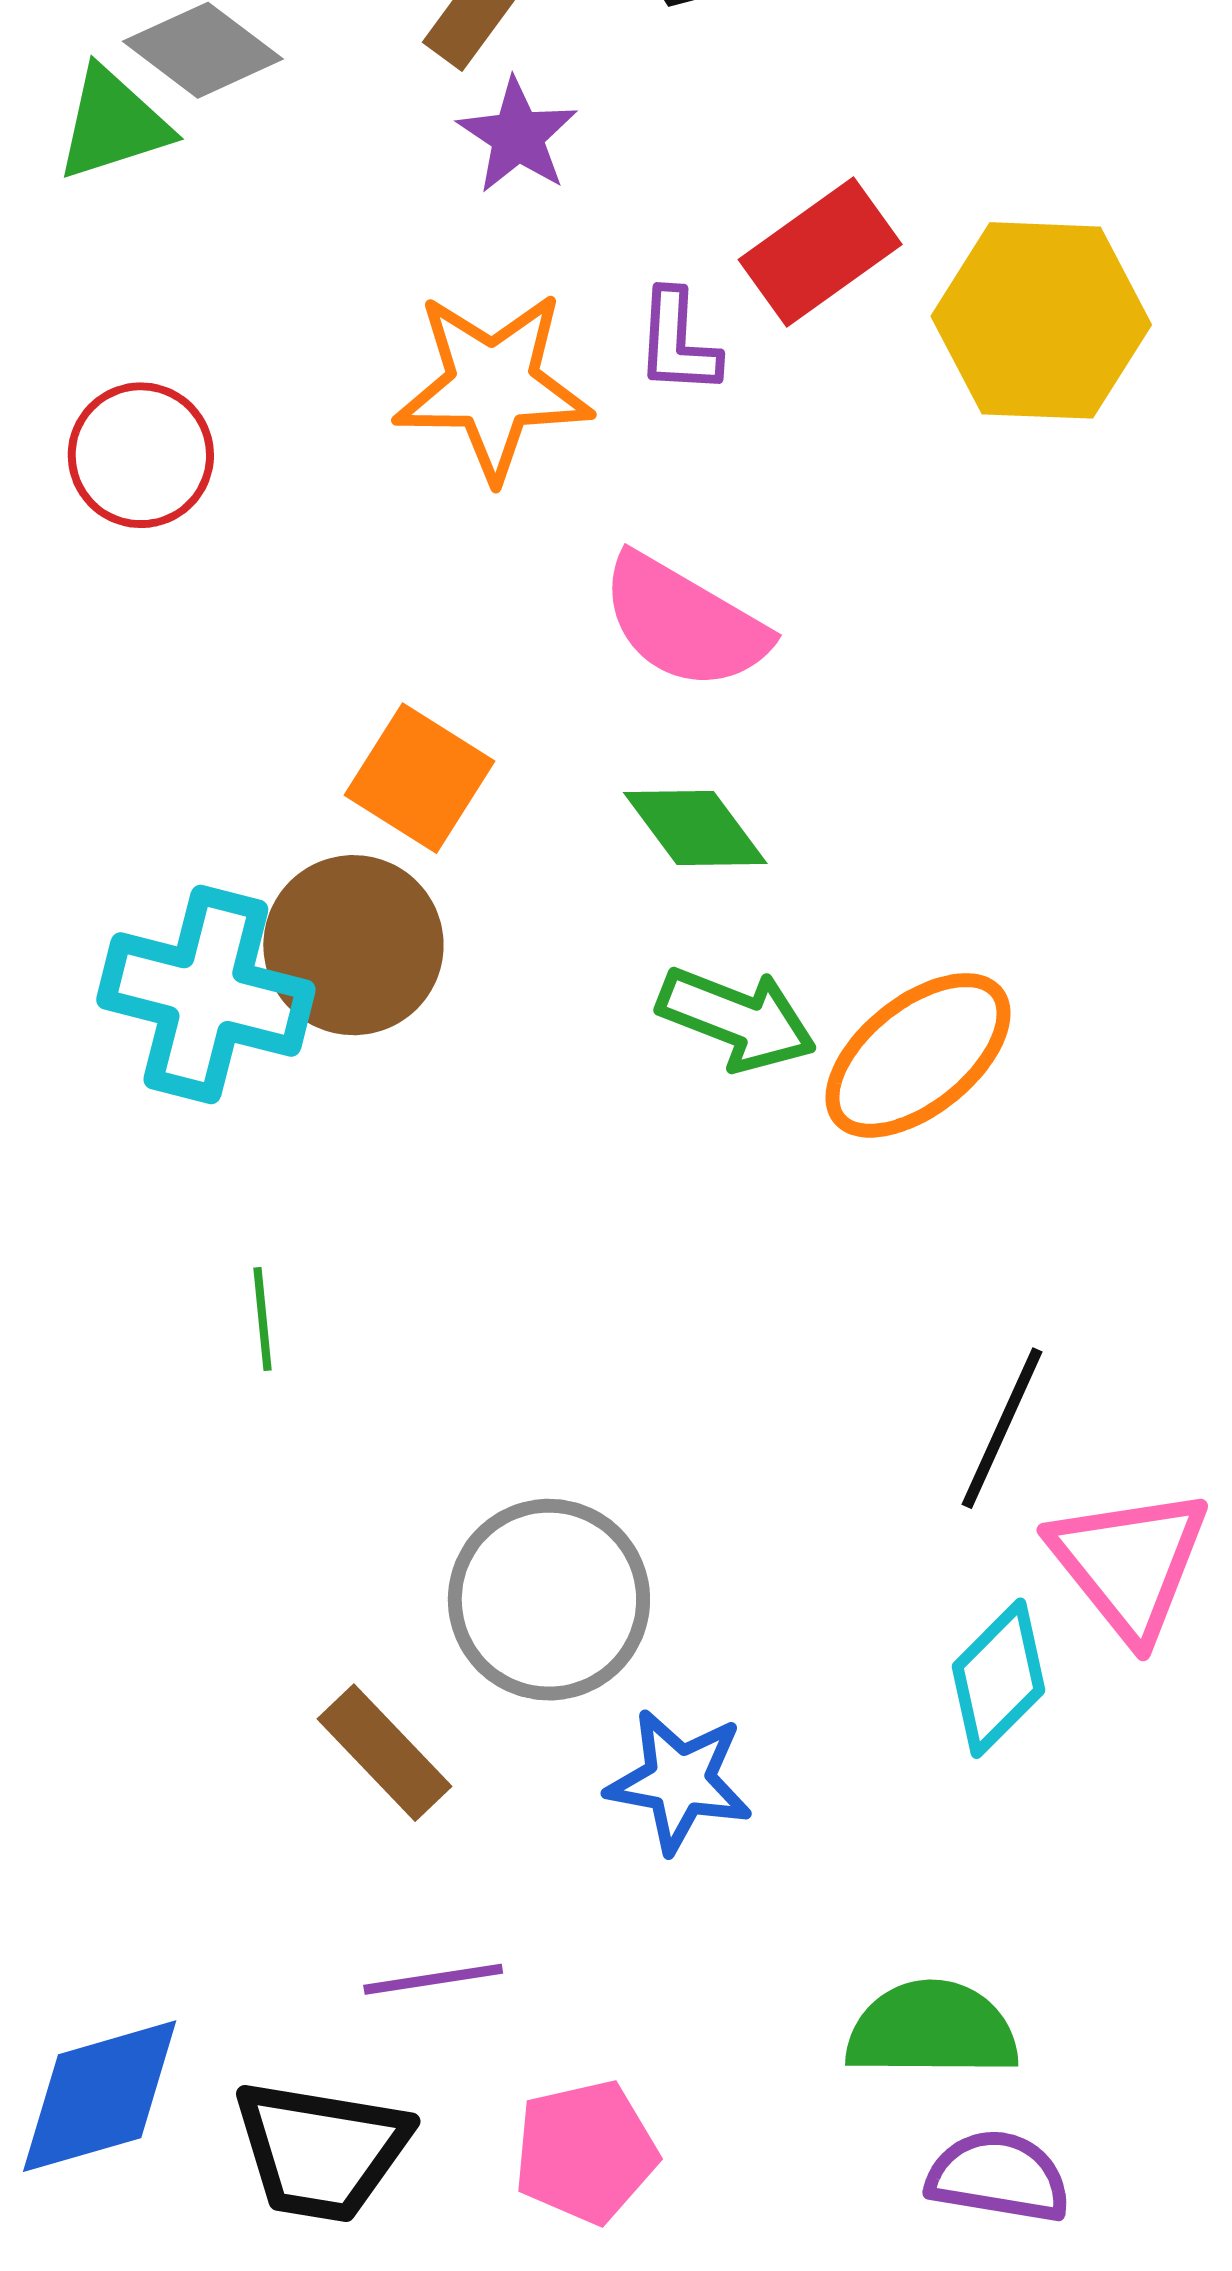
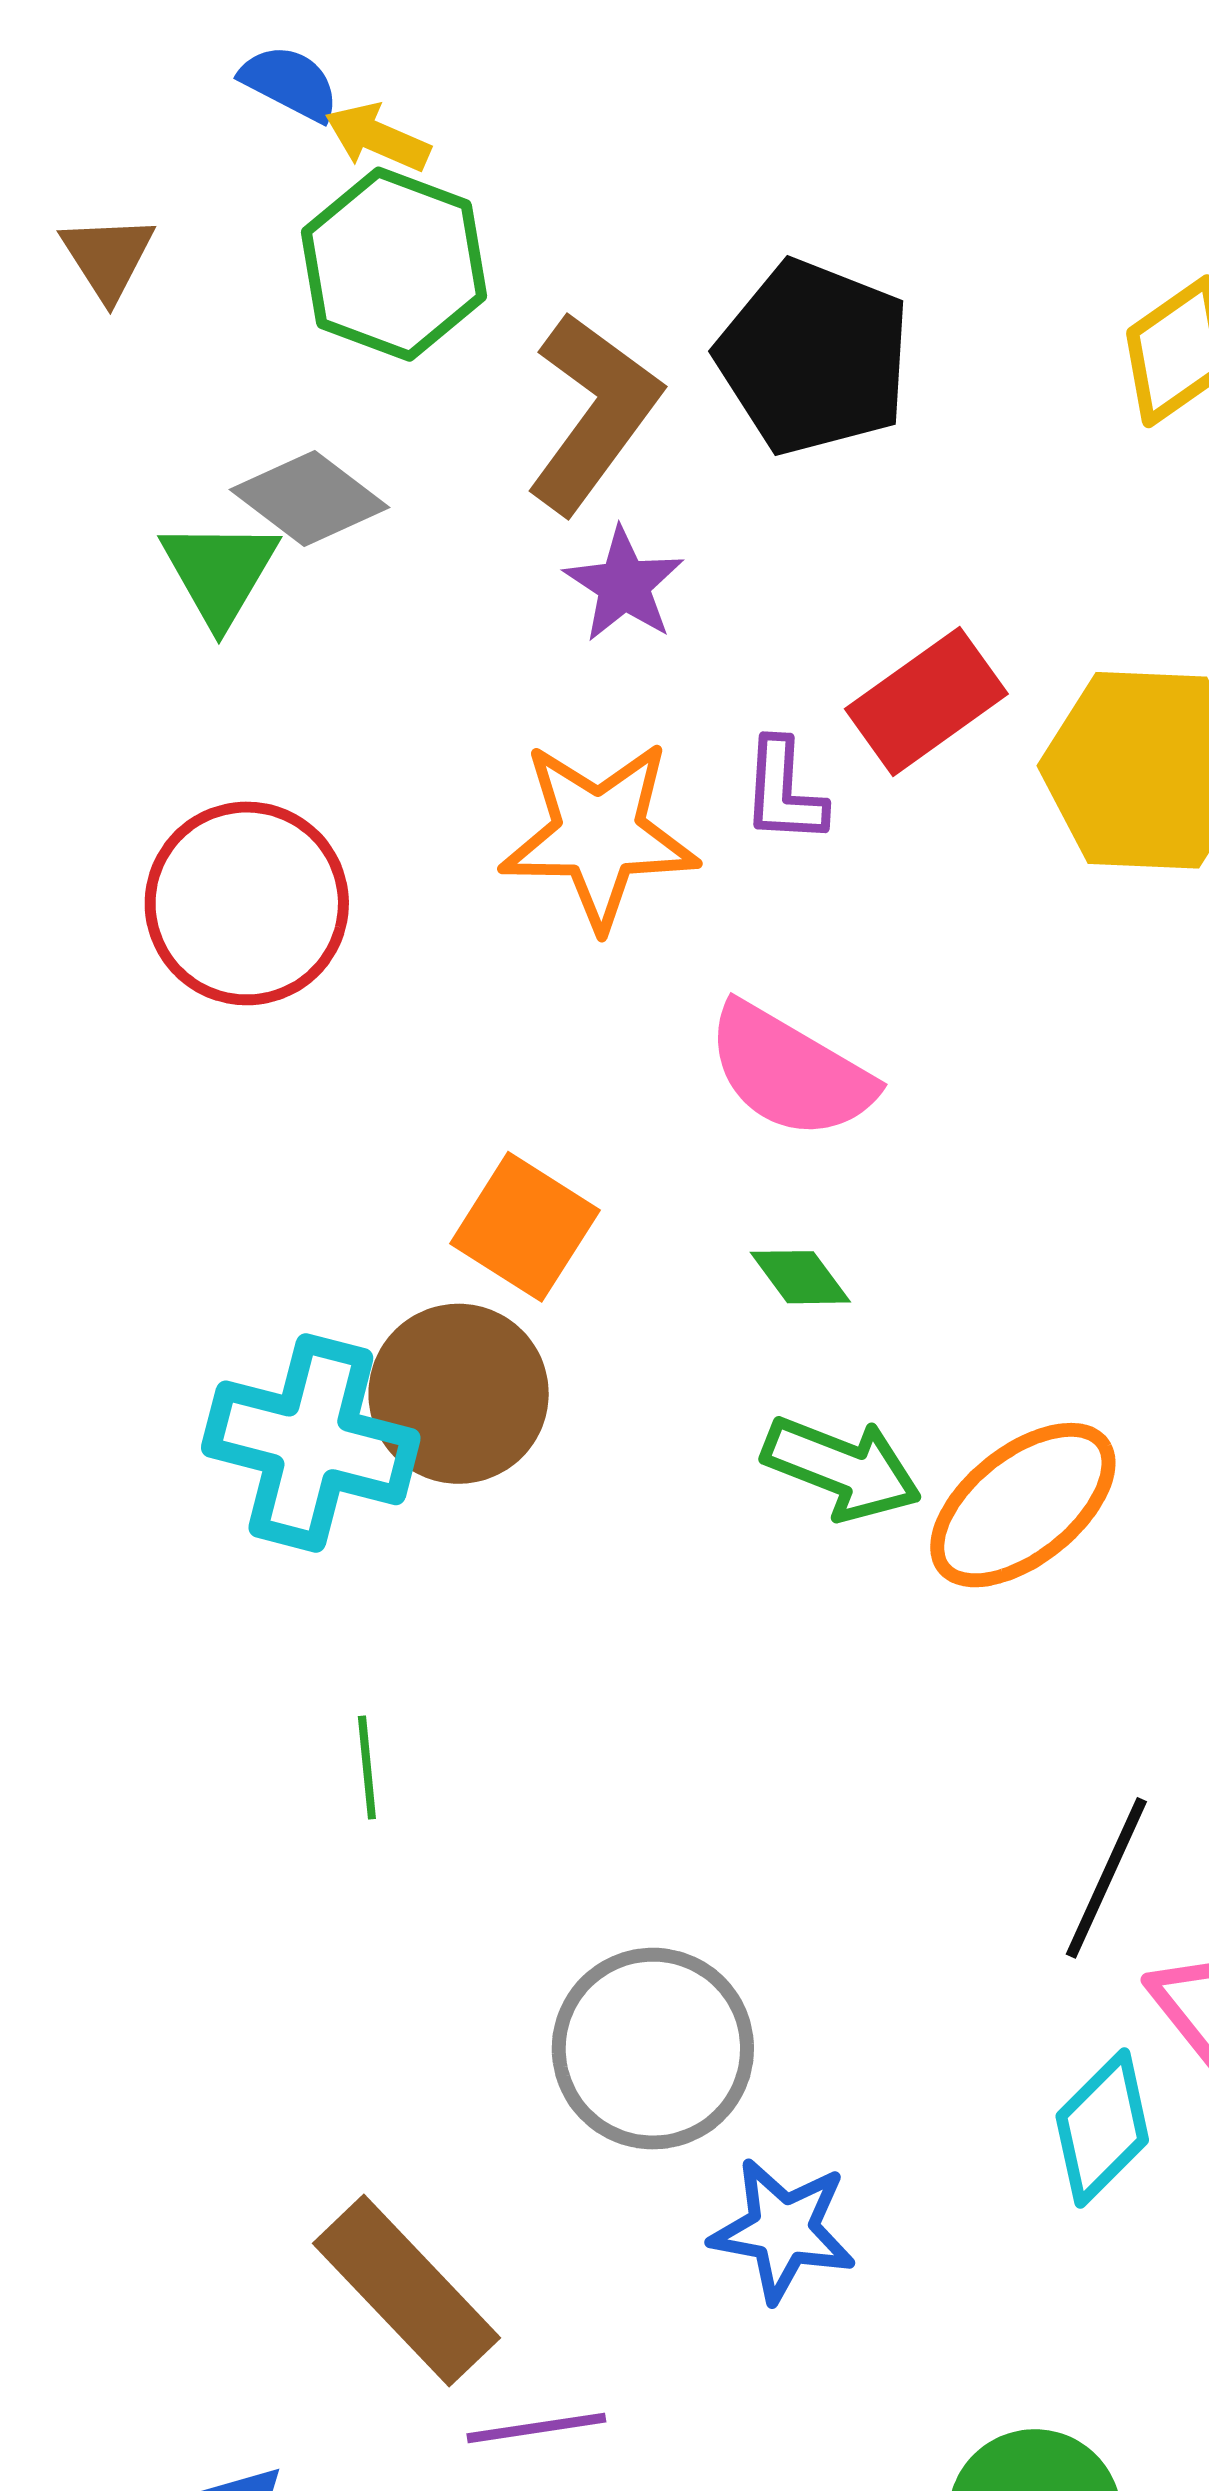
green triangle: (113, 124) -> (220, 572), turned -42
red circle: (141, 455) -> (247, 903), size x1.4
green diamond: (695, 828) -> (800, 1277), size x0.7
brown rectangle: (384, 1753) -> (407, 2291), moved, size x1.4

